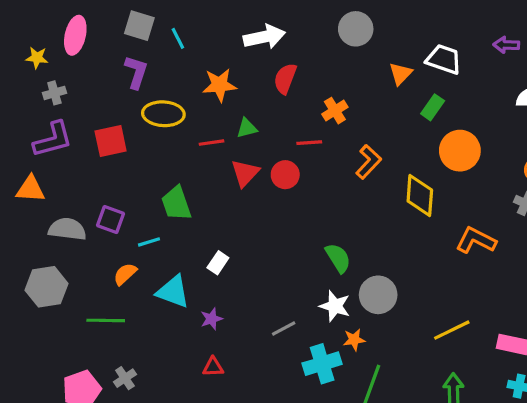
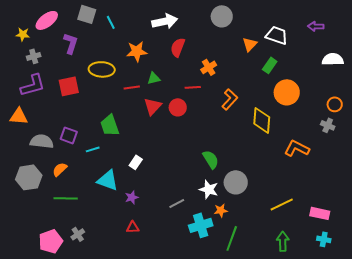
pink ellipse: (75, 35) -> (47, 20), turned 40
purple L-shape: (136, 72) -> (71, 43), moved
orange semicircle: (125, 274) -> (60, 169), moved

